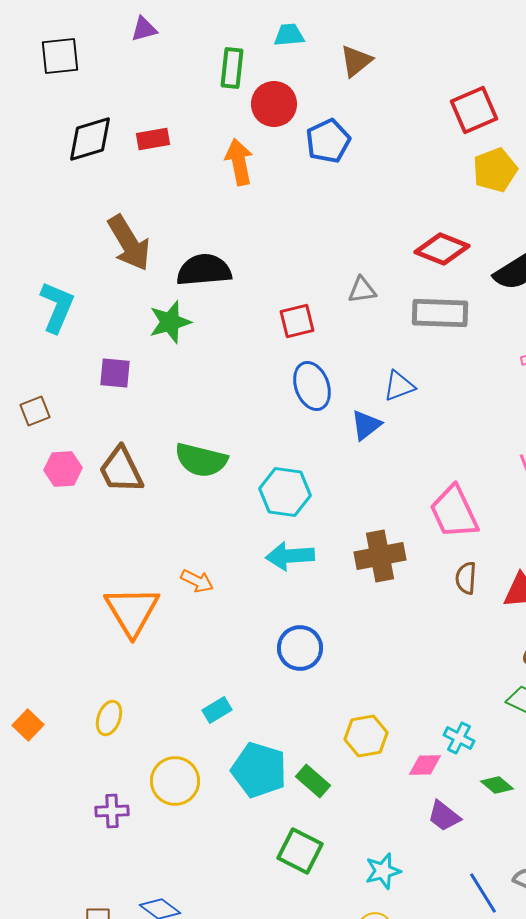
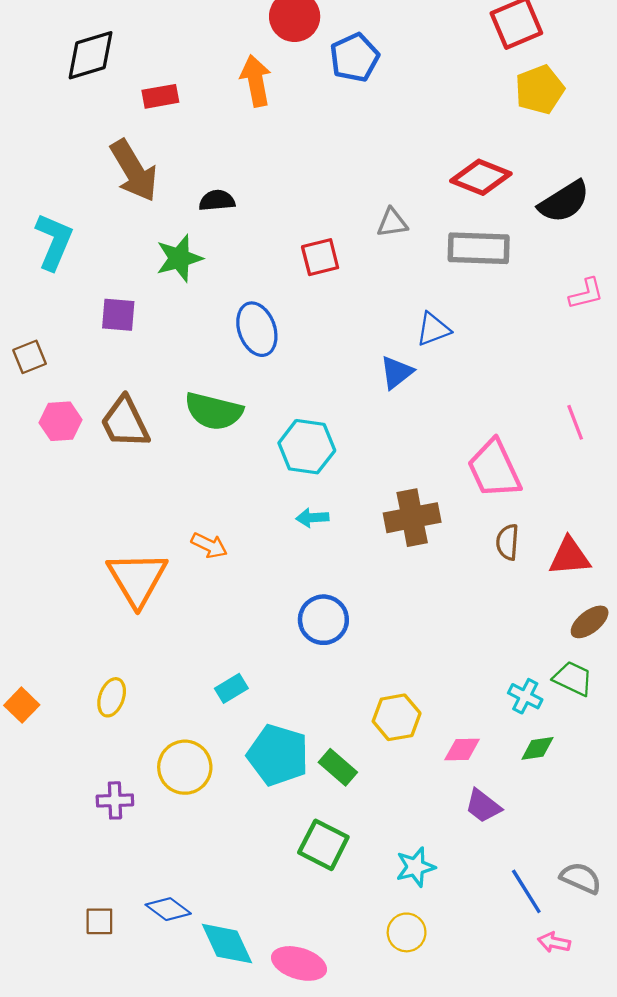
red rectangle: (153, 139) -> (160, 96), moved
black semicircle: (204, 270) -> (217, 201), size x0.6
blue ellipse: (312, 386) -> (257, 329), moved
cyan arrow: (290, 556) -> (312, 518), size x0.6
cyan cross: (459, 738) -> (525, 696), moved
green diamond: (497, 785) -> (537, 748), moved, turned -48

